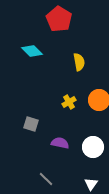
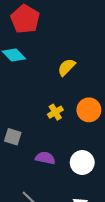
red pentagon: (59, 19) -> (25, 19), moved
yellow semicircle: (79, 62) -> (67, 67), turned -126

